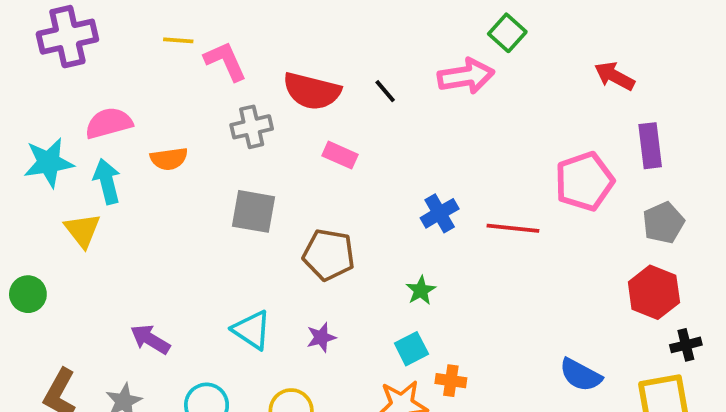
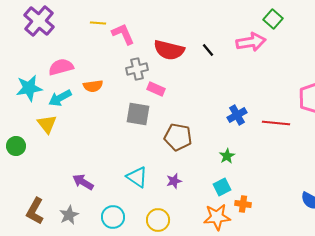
purple cross: (67, 37) -> (39, 21), turned -36
pink rectangle: (340, 155) -> (156, 89), moved
cyan arrow: (107, 181) -> (60, 98), turned -105
green circle: (28, 294) -> (16, 146), moved

